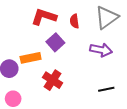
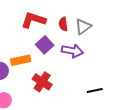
gray triangle: (107, 17) -> (83, 27), moved, size x0.7
purple arrow: (101, 50) -> (72, 51), moved

